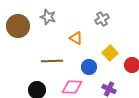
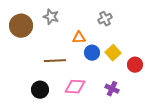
orange triangle: (76, 38) -> (79, 38), turned -32
blue circle: (89, 67) -> (92, 53), moved

